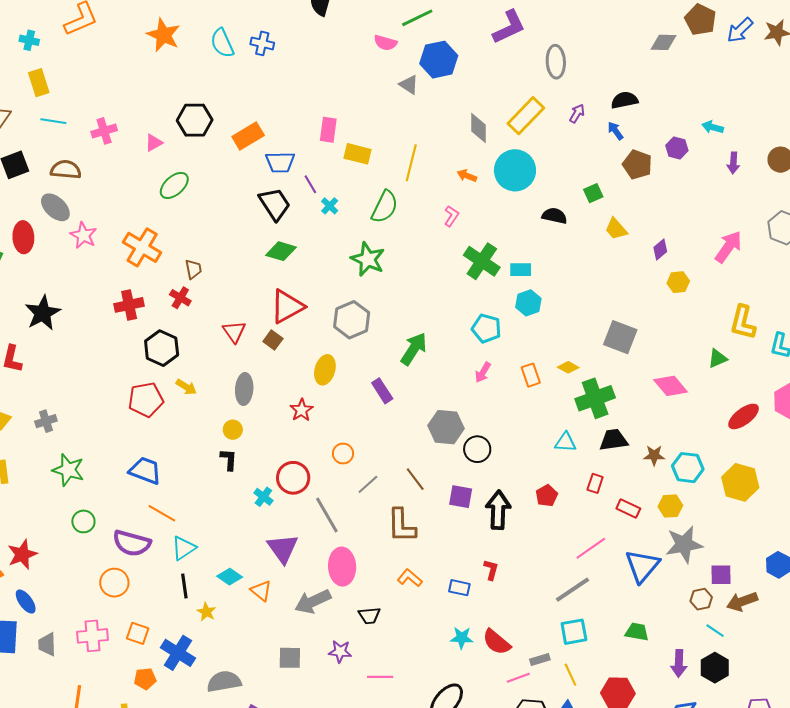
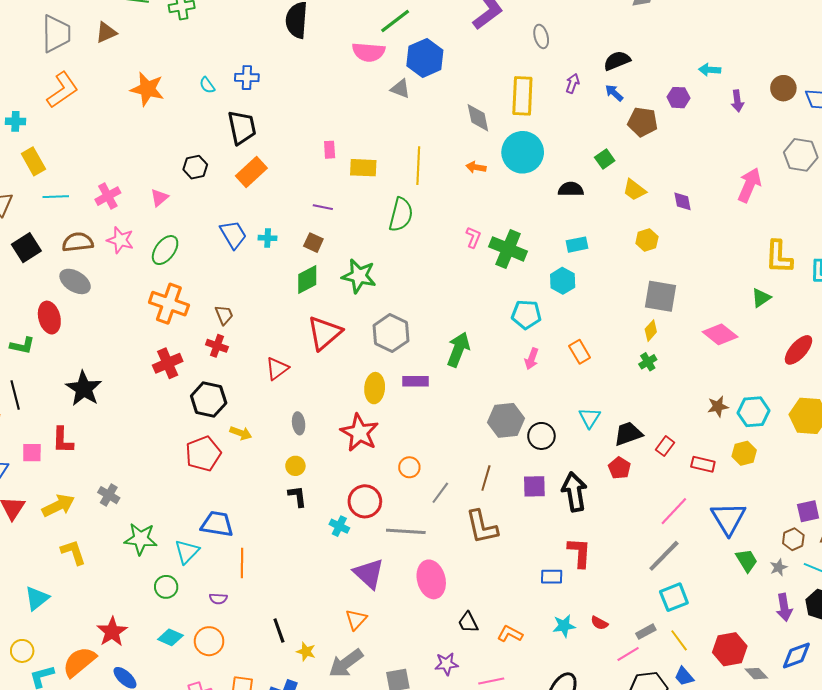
cyan semicircle: (222, 43) -> (207, 85), size x0.6
pink semicircle: (385, 43) -> (369, 52), size x1.4
gray ellipse: (556, 62) -> (541, 36), size x0.7
yellow rectangle: (526, 116) -> (522, 96), turned -30
black hexagon: (195, 120) -> (195, 167), size x0.7
pink rectangle: (328, 130) -> (330, 150), size x0.7
blue trapezoid: (280, 162) -> (233, 235), moved, turned -108
purple line: (310, 184) -> (323, 207), turned -36
green ellipse: (174, 185) -> (165, 250), moved
black trapezoid: (275, 204) -> (242, 128), moved, turned 33
cyan cross: (330, 206) -> (268, 238), moved, turned -30
pink L-shape: (451, 216) -> (473, 237), moved
pink star: (83, 235) -> (120, 240), moved
purple diamond: (660, 249) -> (682, 201), turned -50
green diamond: (281, 251) -> (307, 279), turned -32
green star: (368, 259) -> (359, 276), moved
cyan rectangle: (521, 270) -> (577, 245), moved
yellow hexagon: (678, 282) -> (647, 240), moved
red triangle: (234, 332) -> (277, 369), turned 40
brown square: (273, 340) -> (313, 243), moved
yellow diamond: (568, 367) -> (651, 331), moved, turned -65
gray ellipse: (244, 389) -> (299, 423), size x0.7
purple rectangle: (382, 391) -> (415, 381), moved, turned -45
green cross: (595, 398) -> (648, 362), size x0.5
red star: (301, 410) -> (360, 433), size x1.6
gray cross: (46, 421) -> (109, 495), turned -30
black trapezoid: (614, 440) -> (628, 434), moved
cyan triangle: (566, 442) -> (590, 418), moved, turned -50
brown line: (415, 479) -> (486, 478), turned 65
red rectangle: (595, 483) -> (665, 446), turned 30
orange line: (162, 513) -> (242, 563), turned 72
gray line: (327, 515) -> (406, 531), turned -45
purple semicircle: (132, 543) -> (218, 599), size x0.5
gray star: (684, 544) -> (779, 567), moved, size x0.5
cyan triangle: (184, 548) -> (187, 552), moved
red L-shape: (491, 570) -> (579, 553), size x1.5
cyan diamond: (230, 577) -> (170, 637), moved
orange L-shape: (410, 578) -> (510, 634), moved
orange triangle: (261, 591) -> (356, 620), turned 45
gray arrow: (313, 602) -> (346, 663), moved
black trapezoid: (369, 616) -> (468, 622), turned 80
green trapezoid: (637, 632) -> (747, 560), moved, turned 60
red semicircle: (497, 642) -> (599, 623), size x0.6

